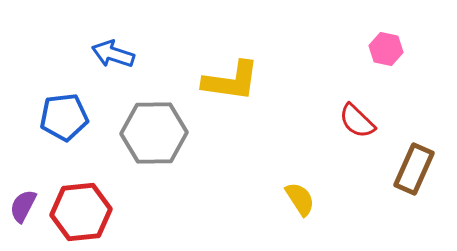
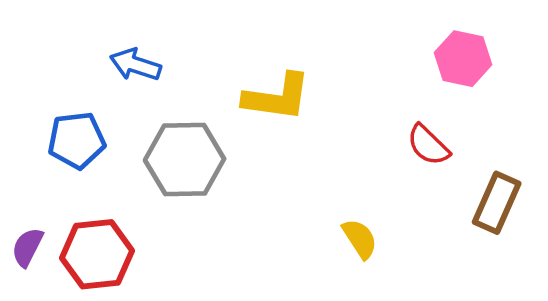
pink hexagon: (386, 49) -> (463, 59), size x1.4

